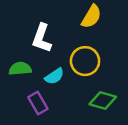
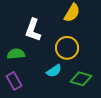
cyan semicircle: (54, 76) -> (54, 71), moved
purple rectangle: (38, 103) -> (14, 81), moved

